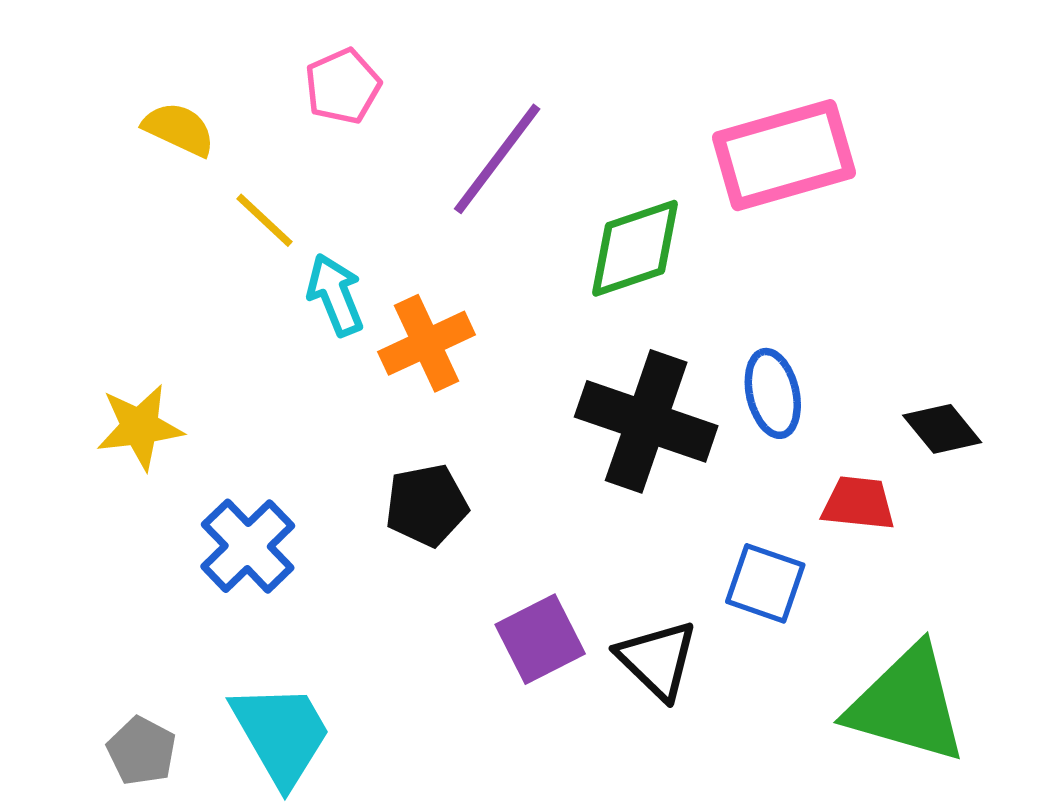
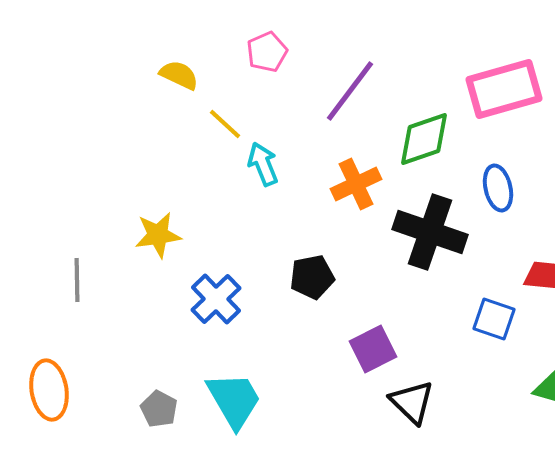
orange cross: (426, 343) -> (356, 184), moved
blue ellipse: (773, 393) -> (498, 188), moved
black triangle: (657, 660) -> (412, 402), moved

